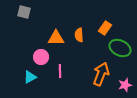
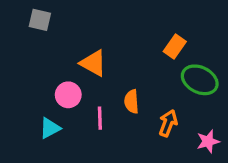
orange semicircle: (79, 35) -> (131, 101), moved
orange triangle: (56, 38) -> (93, 63), turned 30
orange arrow: (101, 74) -> (168, 123), size x0.7

